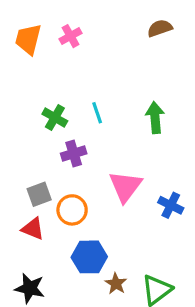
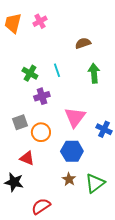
brown semicircle: (160, 28) -> (83, 43), moved
red triangle: (33, 229) -> (27, 158), moved
blue hexagon: (89, 257) -> (72, 151), moved

